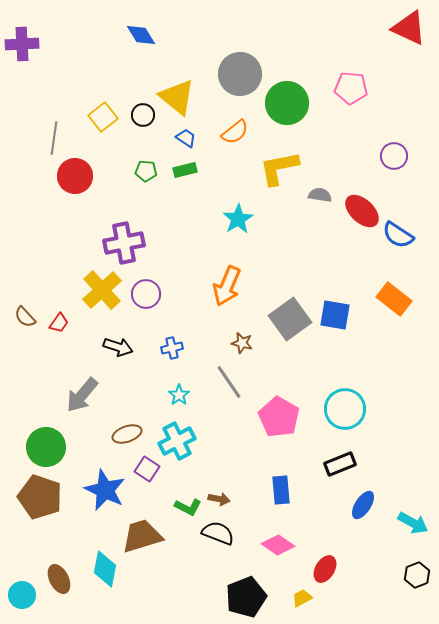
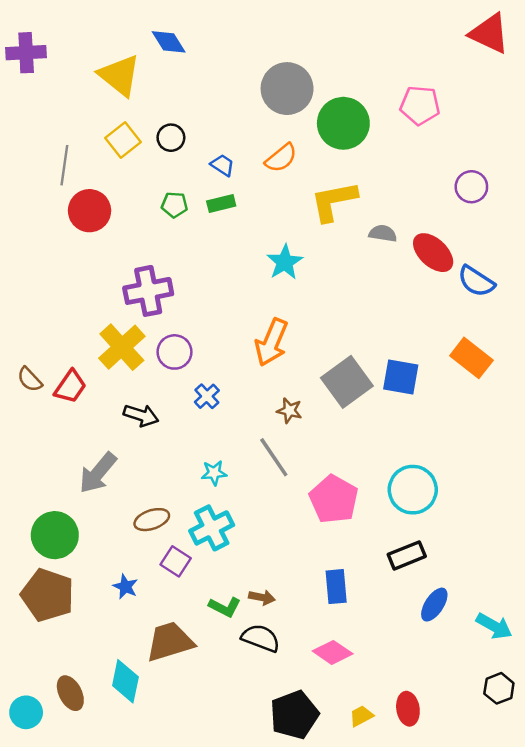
yellow triangle: (177, 97) -> (119, 75), moved
red trapezoid: (59, 323) -> (70, 387), size x1.4
blue cross: (172, 348) -> (207, 396), moved, turned -30
cyan star: (179, 395) -> (214, 473), turned 30
blue star: (105, 490) -> (125, 587), size x0.5
red ellipse: (325, 569) -> (408, 709), moved, turned -40

